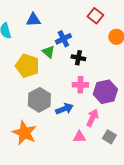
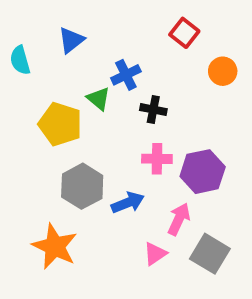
blue triangle: (33, 20) -> (71, 40), turned -35
pink triangle: (79, 137) -> (155, 254), turned -32
gray square: (109, 137) -> (210, 254), size x1.5

